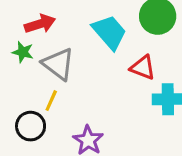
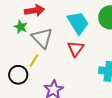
red triangle: (143, 68) -> (76, 49), moved, turned 36

